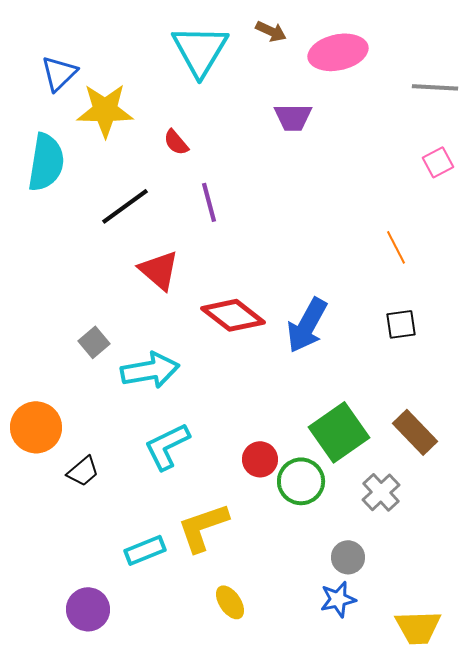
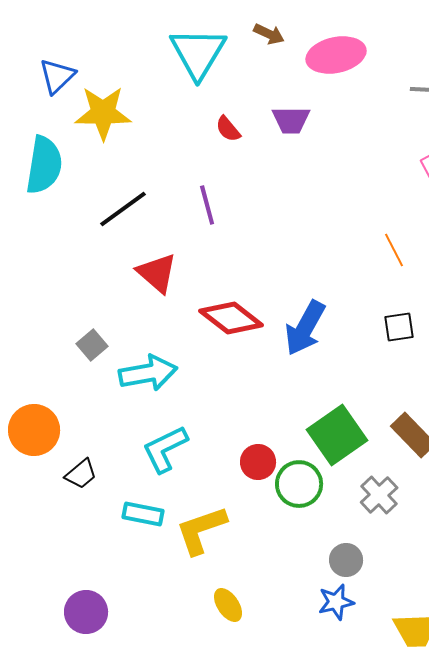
red semicircle: (176, 142) -> (228, 129), moved
cyan rectangle: (145, 550) -> (143, 514), moved, turned 33

